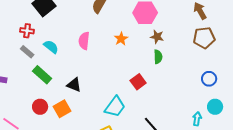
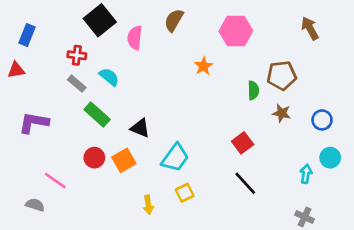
brown star: (157, 37) -> (282, 113), moved
brown pentagon: (204, 38) -> (282, 75), moved
pink semicircle: (84, 41) -> (135, 38), moved
red square: (138, 82) -> (243, 143), moved
cyan trapezoid: (115, 107) -> (175, 158), moved

